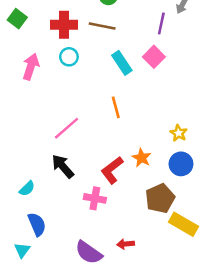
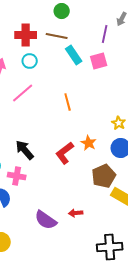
pink square: (154, 57) -> (99, 61), turned 30
cyan rectangle: (122, 63) -> (74, 55), moved
pink line: (66, 128) -> (23, 93), moved
pink cross: (95, 198) -> (17, 176), moved

